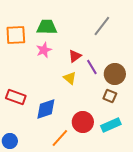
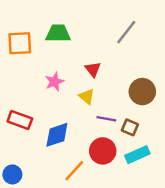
pink star: (44, 50) -> (54, 82), moved
red triangle: (75, 56) -> (93, 69), turned -32
purple line: (92, 67) -> (106, 119), moved, turned -49
brown square: (110, 96) -> (130, 127), moved

